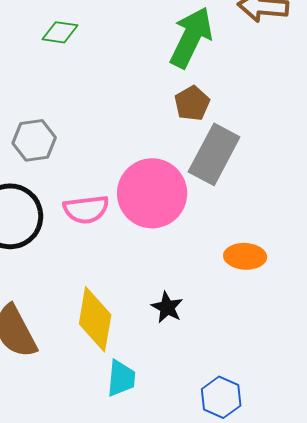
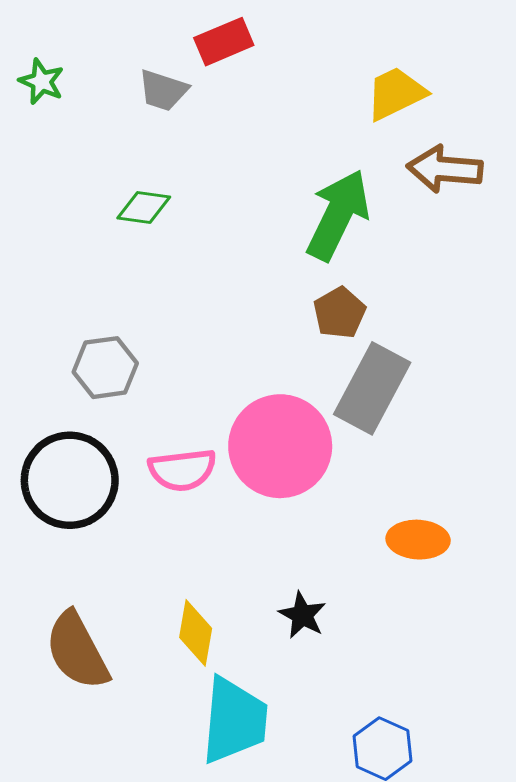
yellow diamond: (95, 319) -> (196, 633), size x0.7
cyan trapezoid: (121, 378) -> (234, 720), size x1.6

